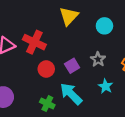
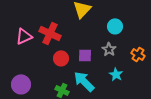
cyan circle: (104, 26) -> (115, 26), moved
purple square: (72, 66) -> (85, 55), turned 32

